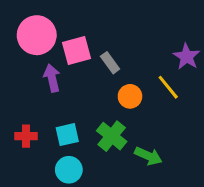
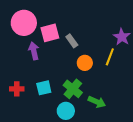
yellow line: (168, 87) -> (110, 57), turned 60
cyan circle: (69, 170) -> (66, 111), moved

